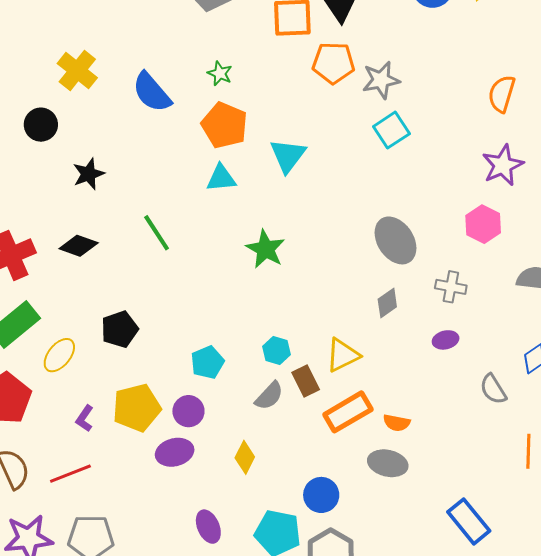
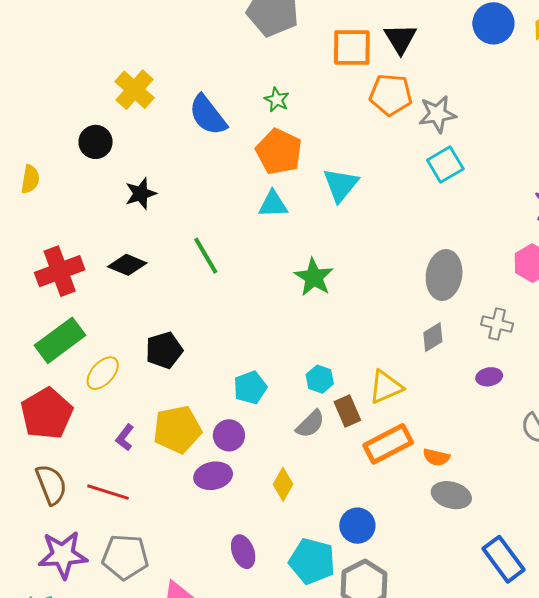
gray ellipse: (395, 240) -> (444, 275), turned 39
gray ellipse: (388, 463) -> (451, 495), moved
red line: (70, 474) -> (108, 492), turned 36

